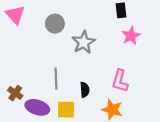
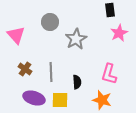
pink triangle: (15, 15) -> (16, 35), moved
brown cross: (15, 93) -> (25, 69), moved

